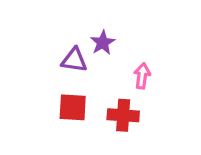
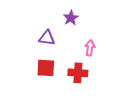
purple star: (103, 43) -> (71, 18), moved

